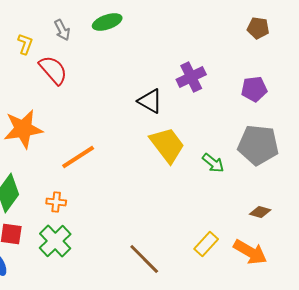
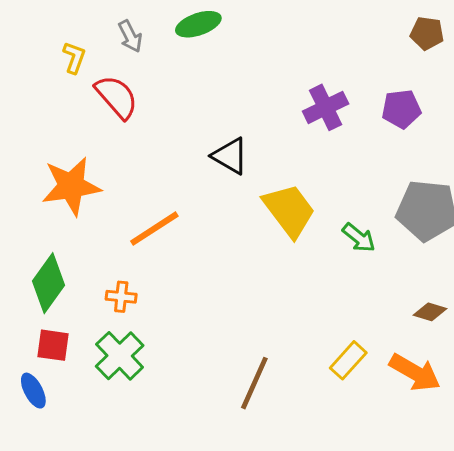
purple pentagon: (254, 89) -> (401, 109), moved
black triangle: (150, 101) -> (230, 156), moved
brown line: (144, 259) -> (254, 383), turned 69

